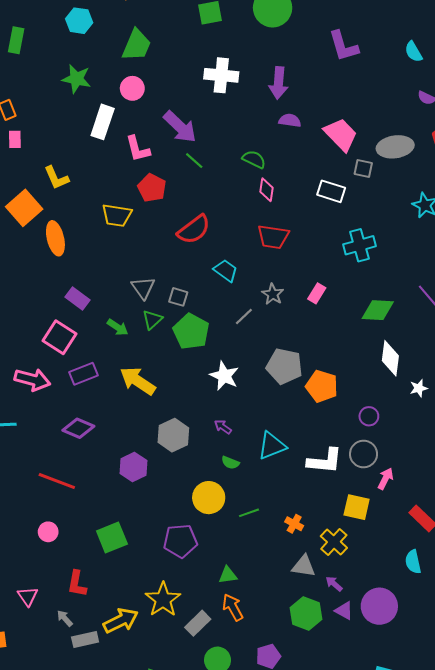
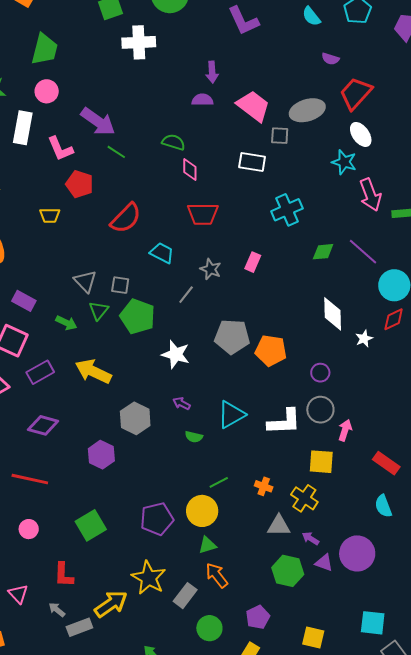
white cross: (221, 75) -> (139, 42), moved
purple arrow: (279, 83) -> (212, 72), moved, size x0.7
yellow trapezoid: (117, 215) -> (50, 215), size x0.7
green diamond: (378, 310) -> (323, 252), moved, size x0.7
yellow circle: (209, 498) -> (202, 511), moved

